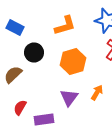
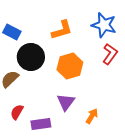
black circle: (34, 52) -> (31, 57), size x1.4
orange arrow: (97, 92) -> (92, 116), moved

